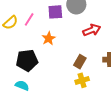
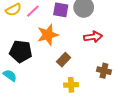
orange star: (49, 38) -> (48, 35), size x1.5
brown rectangle: (80, 62) -> (64, 60), moved

